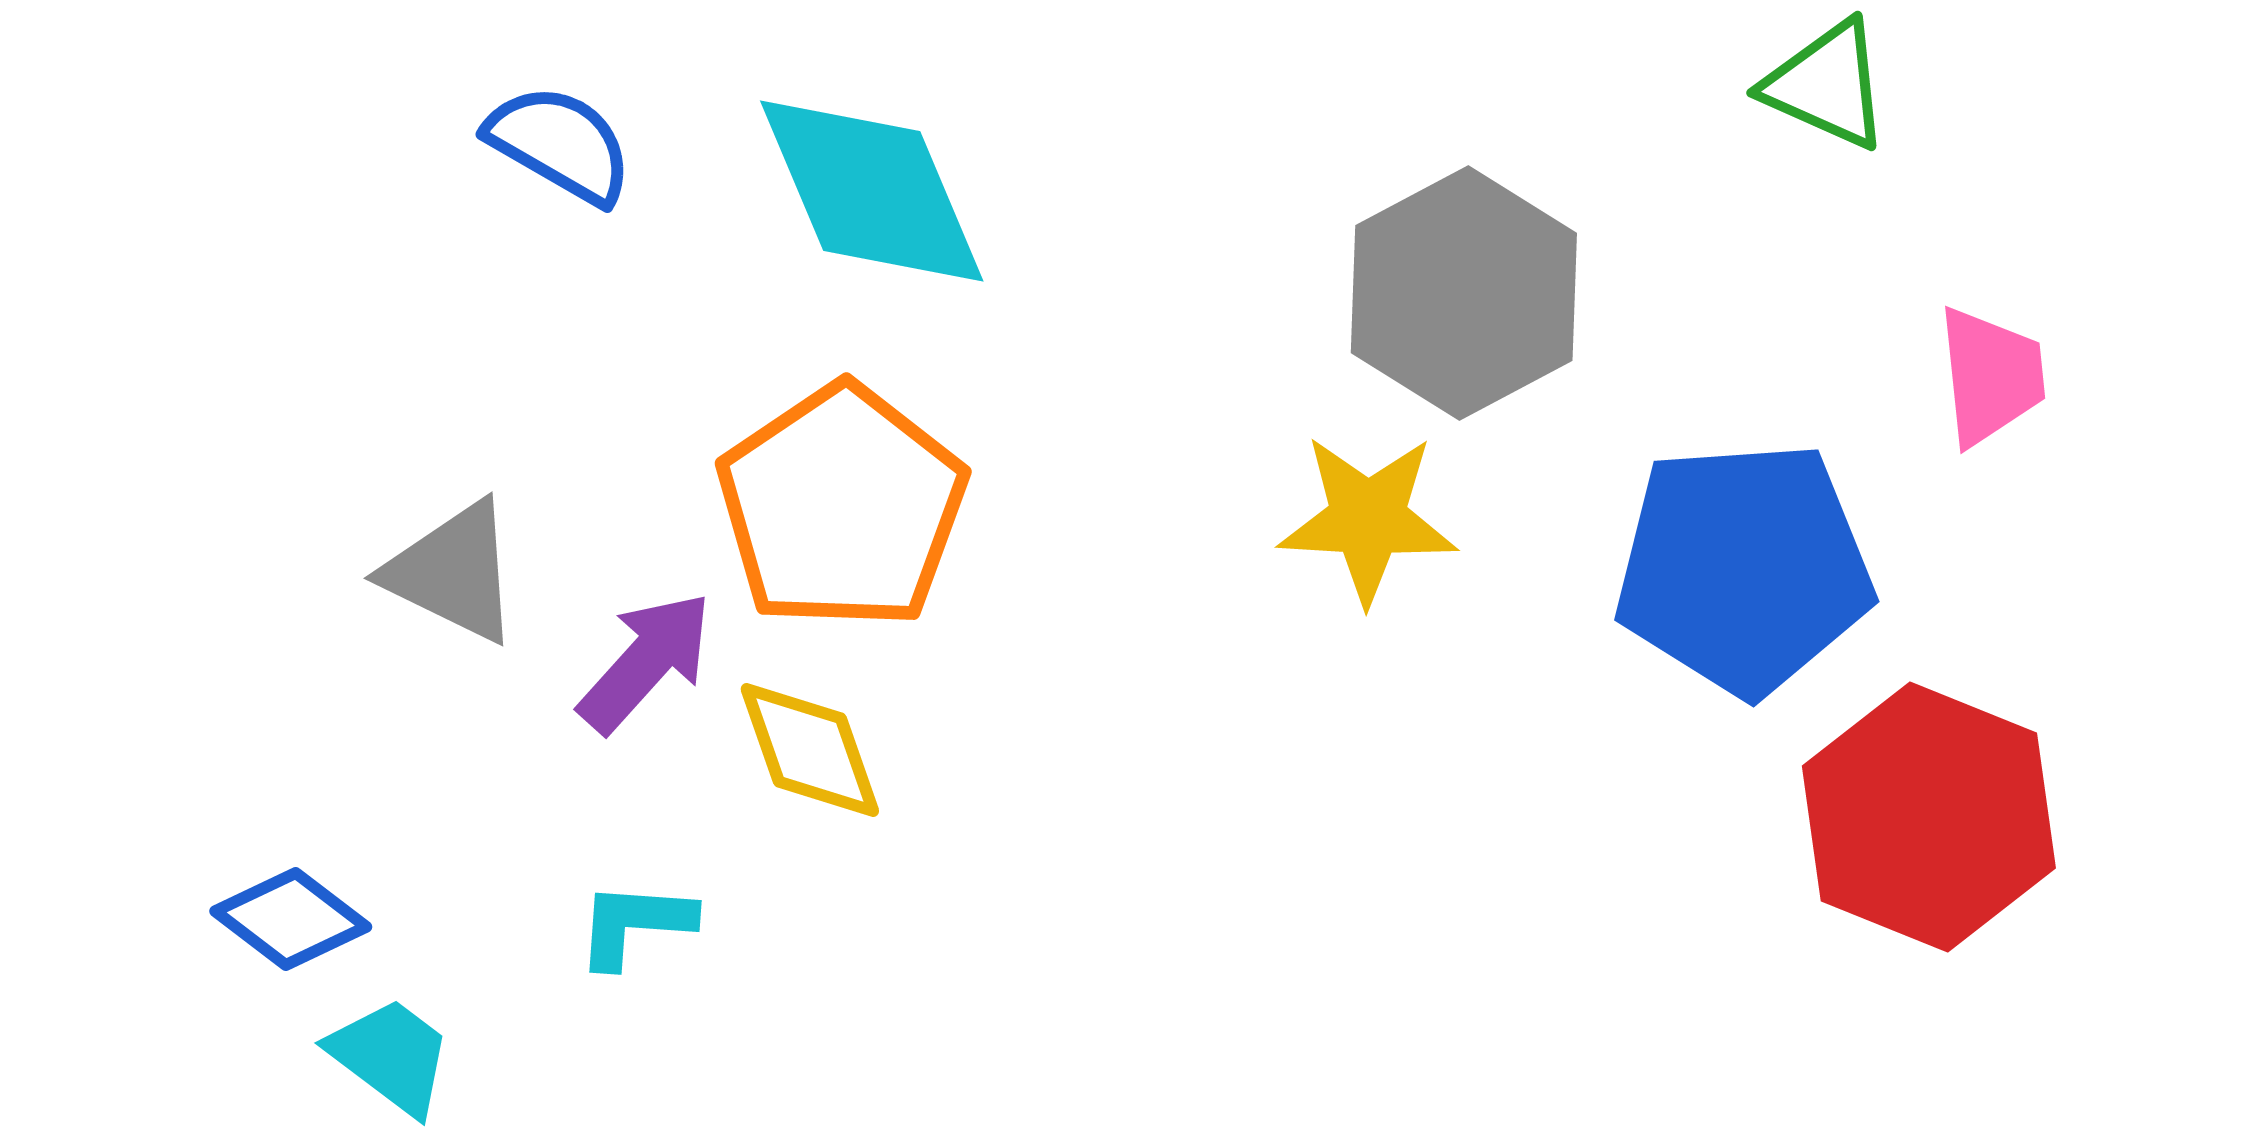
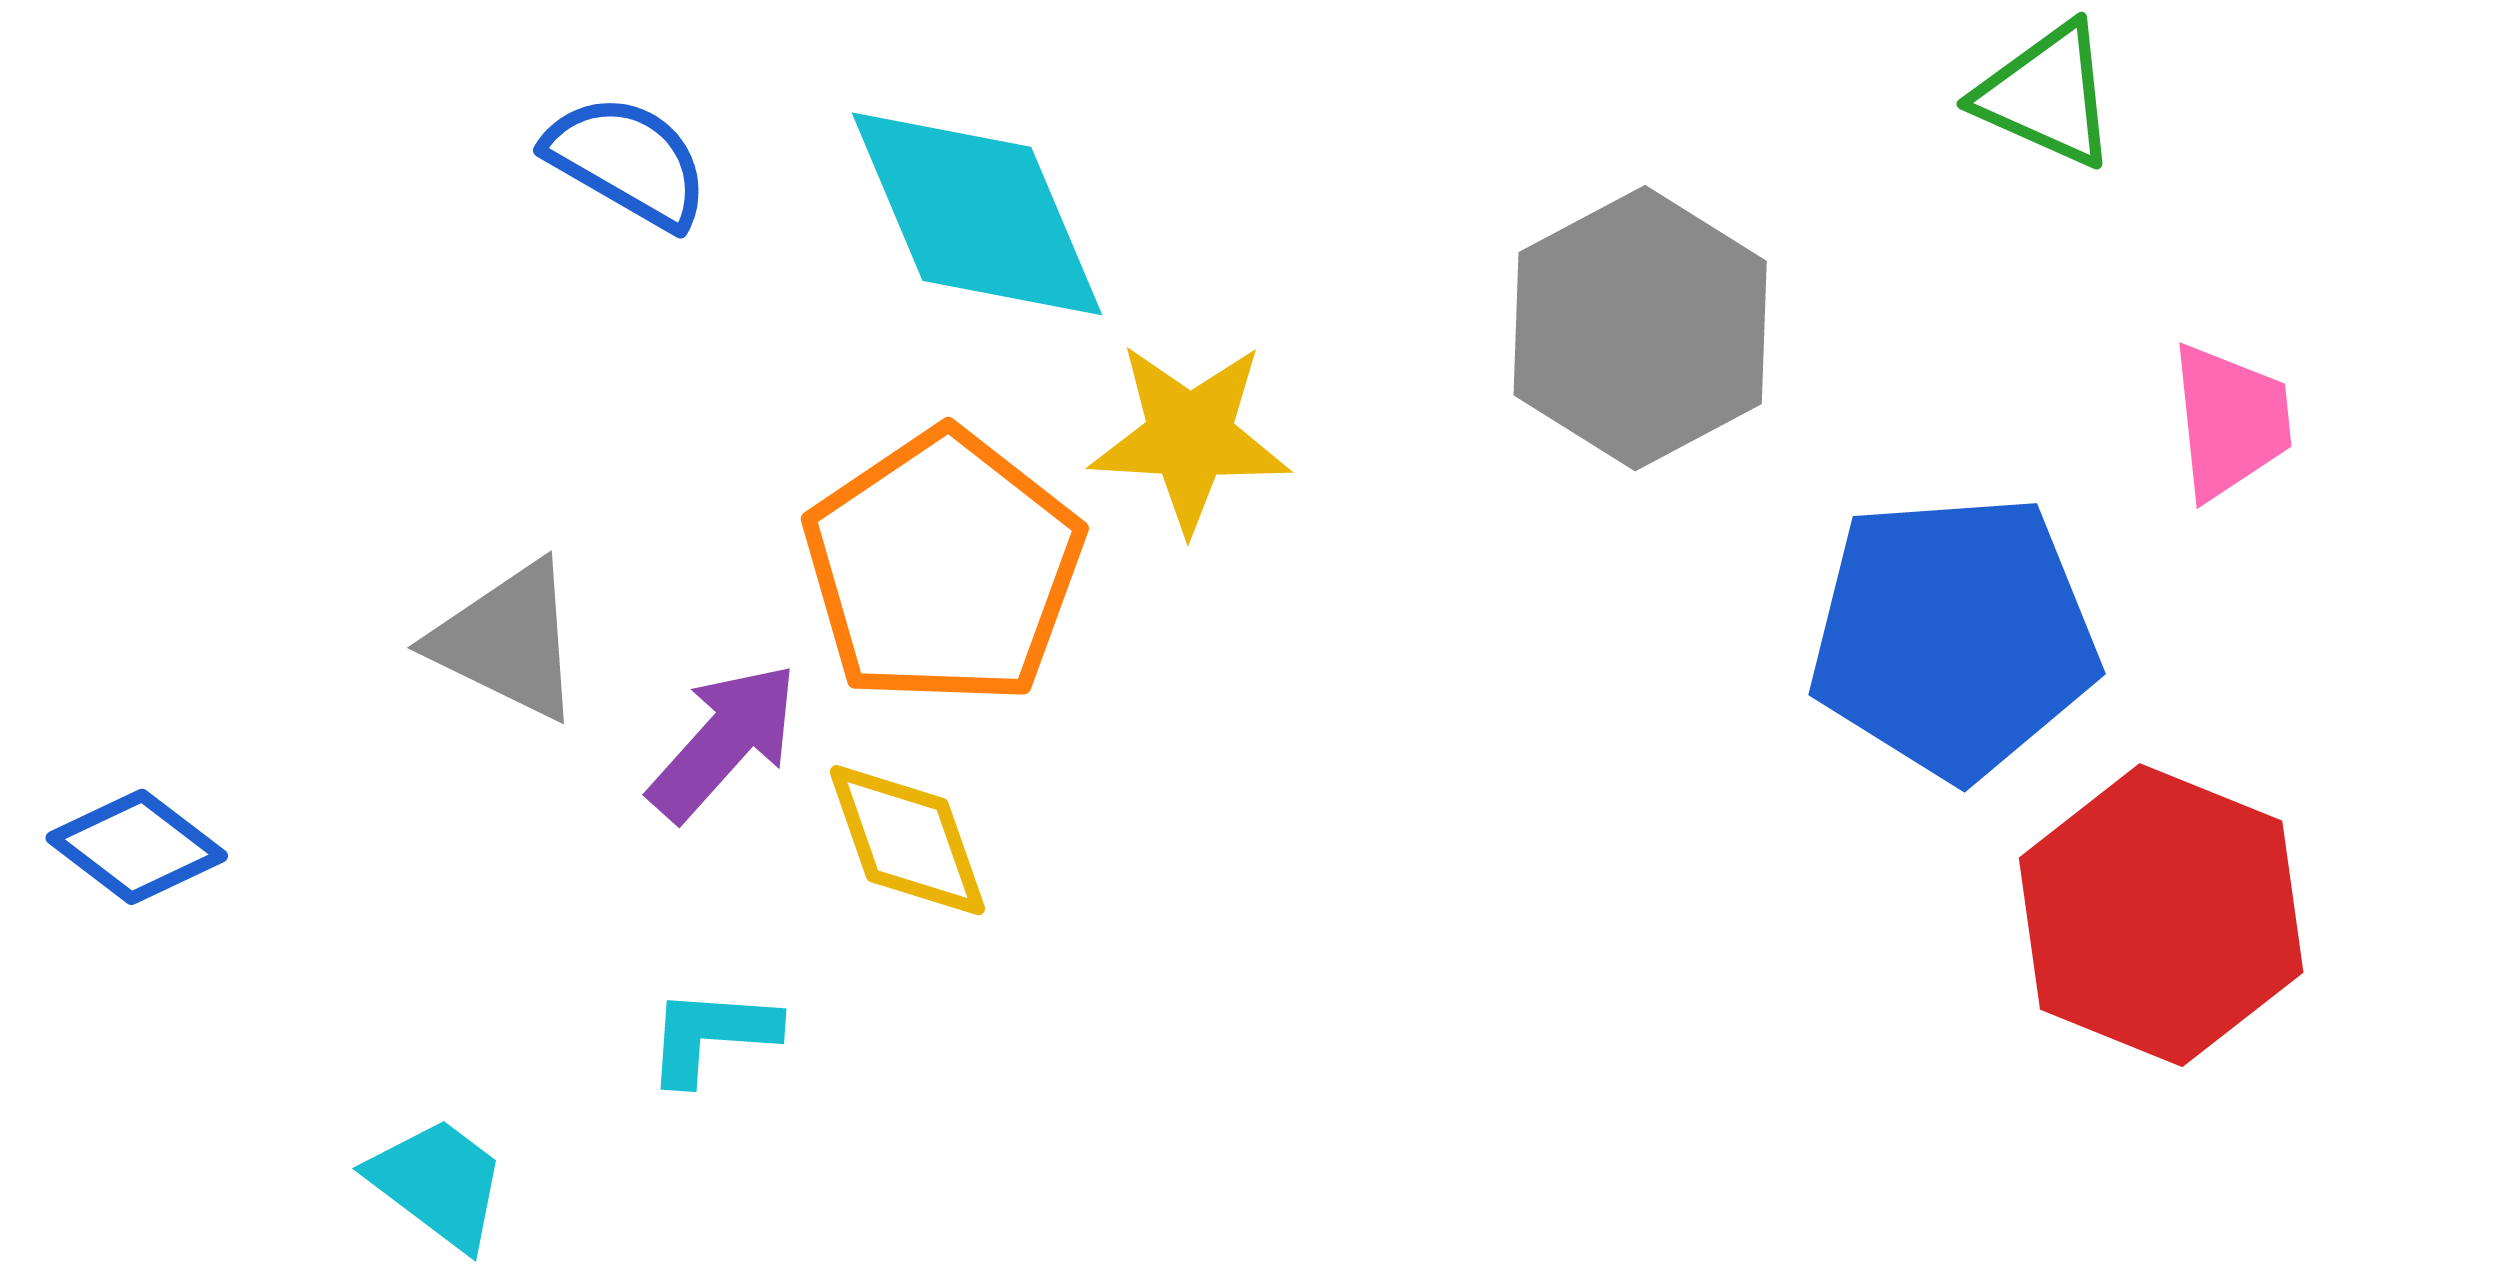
yellow star: (1368, 519) -> (1190, 437), moved
blue diamond: (291, 919) -> (137, 847), moved

